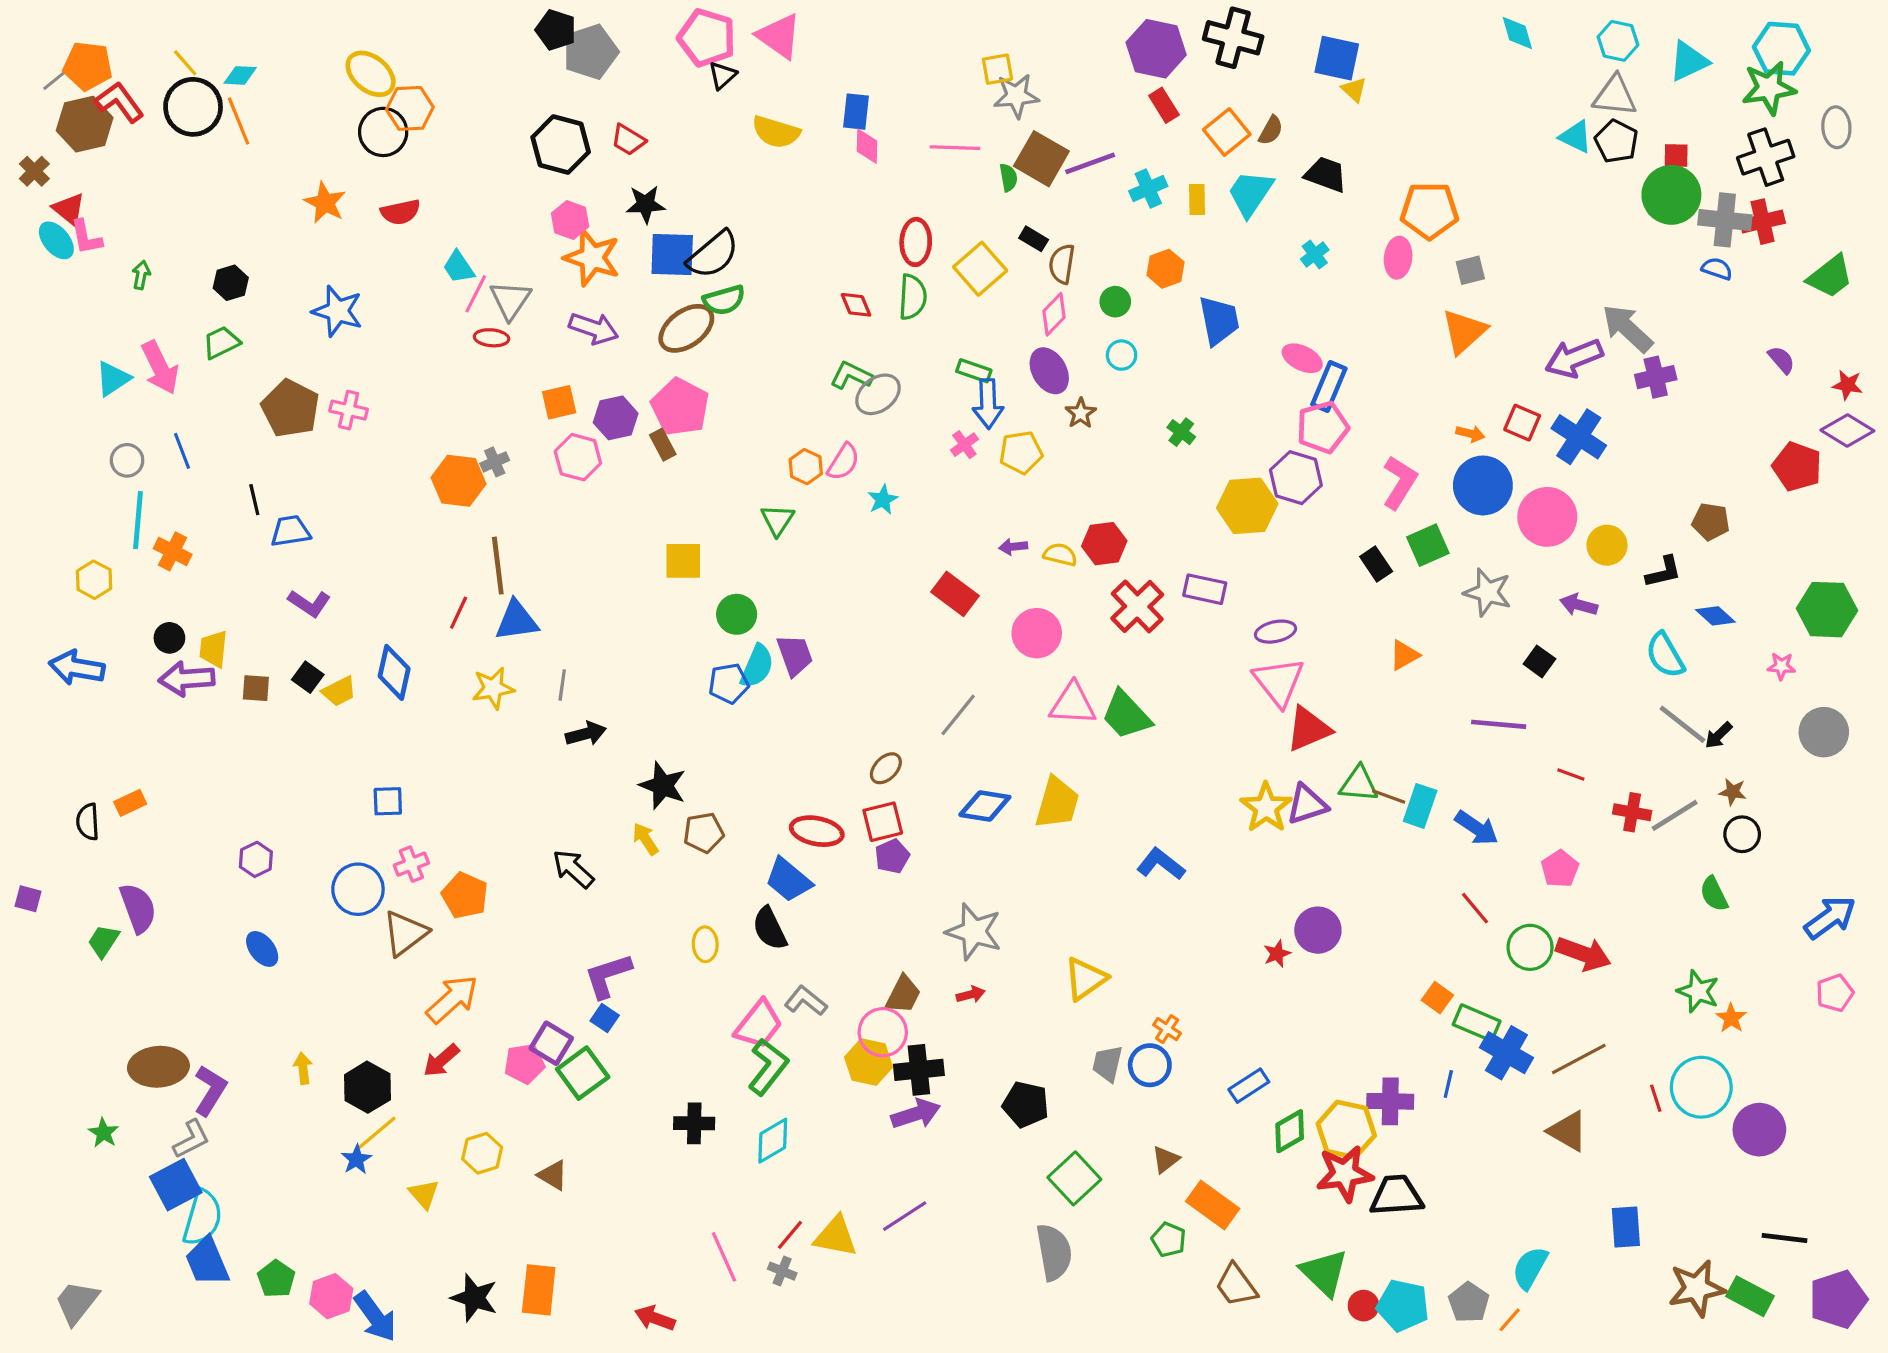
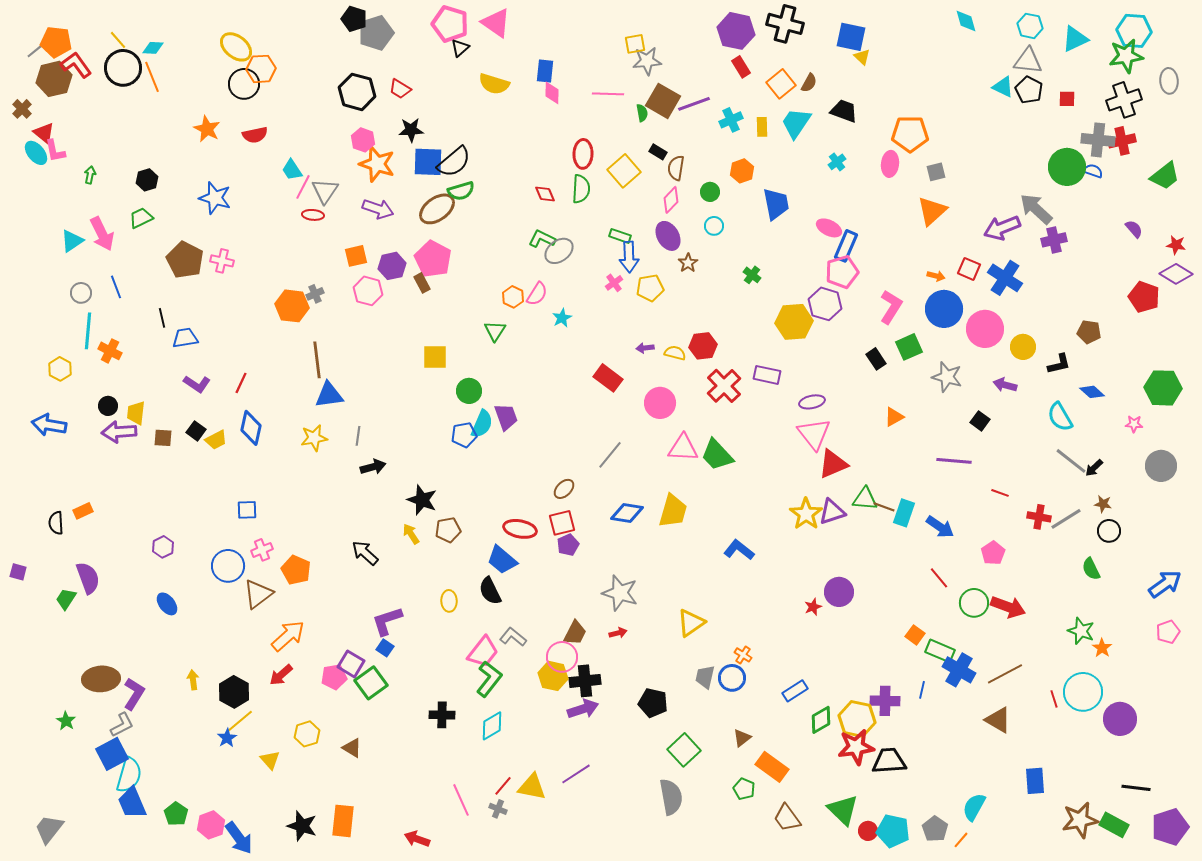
green circle: (1671, 195) -> (1067, 167), moved
red line: (459, 613) -> (241, 383), moved

